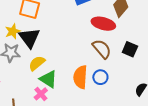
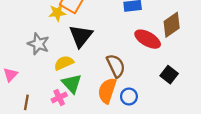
yellow star: (13, 31) -> (57, 13), moved
black triangle: (29, 38) -> (81, 36), moved
brown semicircle: (102, 49) -> (116, 66), moved

